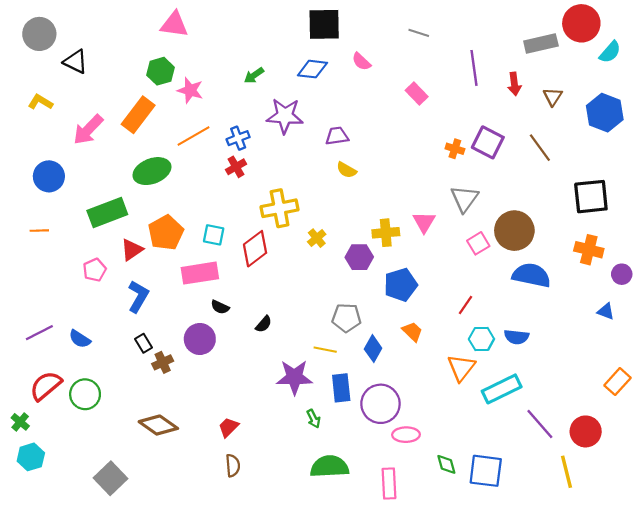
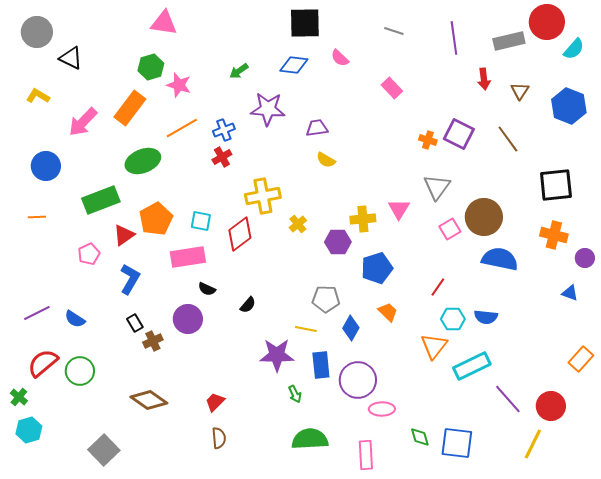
purple line: (474, 68) -> (454, 38), moved
yellow line: (566, 472) -> (533, 444), turned 40

